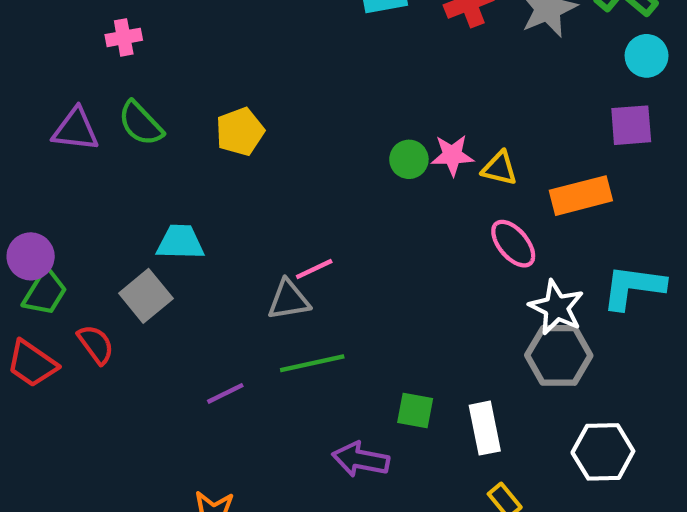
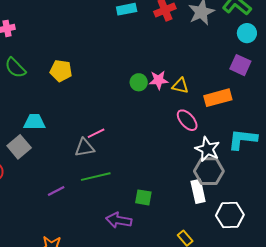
purple square: (631, 125) -> (240, 65), turned 30
yellow pentagon: (240, 132) -> (61, 71), turned 30
white rectangle: (485, 428) -> (198, 191), moved

